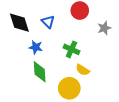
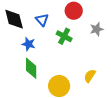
green cross: (71, 49) -> (64, 36), moved
yellow semicircle: (83, 70) -> (90, 76), moved, turned 88

